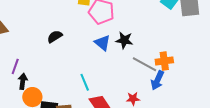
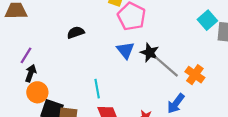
orange cross: (164, 61) -> (195, 75), moved, turned 30
gray line: (145, 64) -> (167, 67), moved

